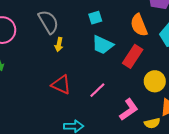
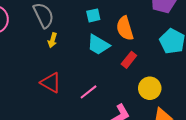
orange semicircle: (139, 25) -> (125, 28), moved
red rectangle: (133, 56) -> (129, 60), size x0.7

